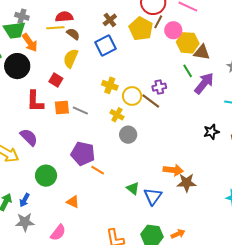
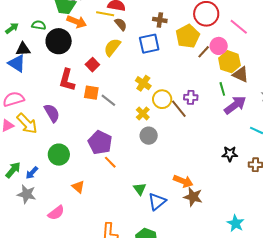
brown cross: (110, 20) -> (160, 20), turned 32
brown line: (158, 22) -> (204, 52), moved
orange arrow: (30, 43) -> (77, 22), turned -48

